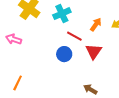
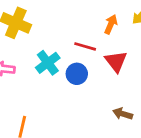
cyan cross: (62, 14) -> (48, 63), moved

